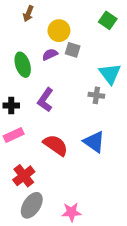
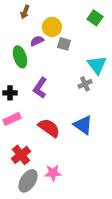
purple semicircle: (50, 54) -> (37, 41), moved
gray cross: (96, 95) -> (85, 84), turned -32
pink star: (71, 212) -> (53, 173), moved

